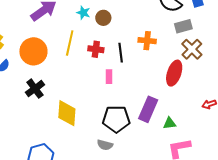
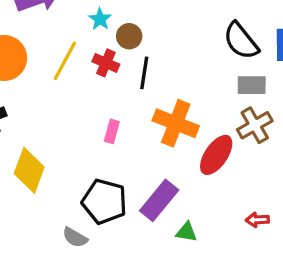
orange cross: (147, 41) -> (176, 123), moved, size x1.5
red cross: (96, 49) -> (106, 63), moved
black line: (121, 53) -> (144, 73), moved

